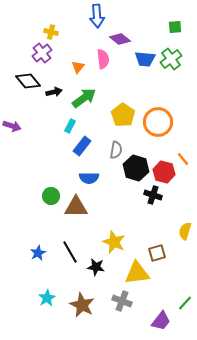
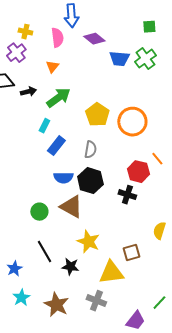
pink semicircle: (103, 59) -> (57, 38), moved
black hexagon: (136, 168) -> (90, 181), moved
green circle: (51, 196) -> (39, 212), moved
brown triangle: (76, 207) -> (71, 207), moved, turned 30
blue star: (38, 253) -> (14, 269), moved

